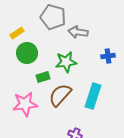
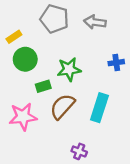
gray arrow: (78, 32) -> (95, 22), moved

